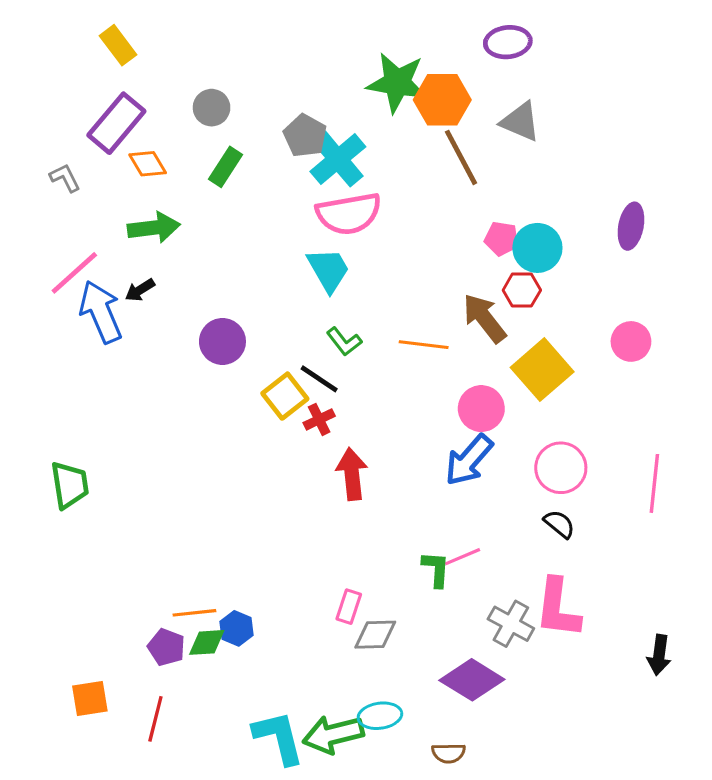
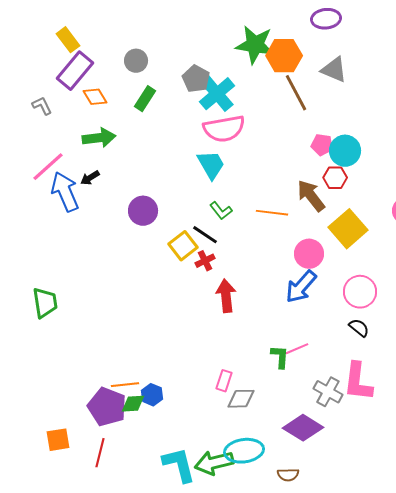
yellow rectangle: (118, 45) -> (68, 40), moved
purple pentagon: (166, 647) -> (107, 407), size x1.6
cyan ellipse: (380, 716) -> (244, 451), size x1.4

